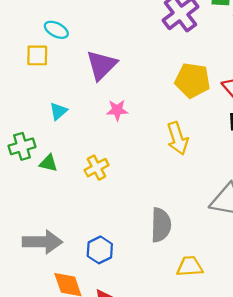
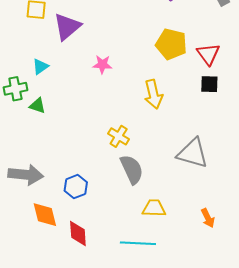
purple triangle: (102, 65) -> (67, 27), moved
cyan triangle: (58, 111) -> (40, 67), moved
yellow cross: (97, 168) -> (119, 136), moved, turned -35
gray semicircle: (161, 225) -> (132, 169), turned -32

